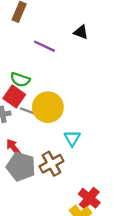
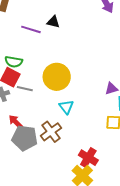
black triangle: (81, 32) -> (53, 22), moved
yellow circle: (48, 107) -> (57, 77), moved

